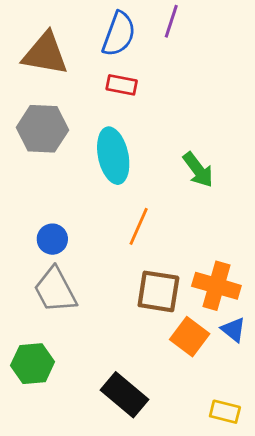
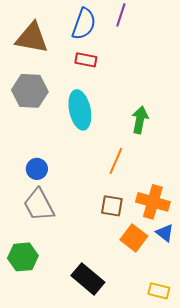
green arrow: (198, 170) -> (140, 120), turned -132
orange line: (139, 226) -> (116, 161), moved
brown square: (158, 291) -> (112, 206), size x0.7

